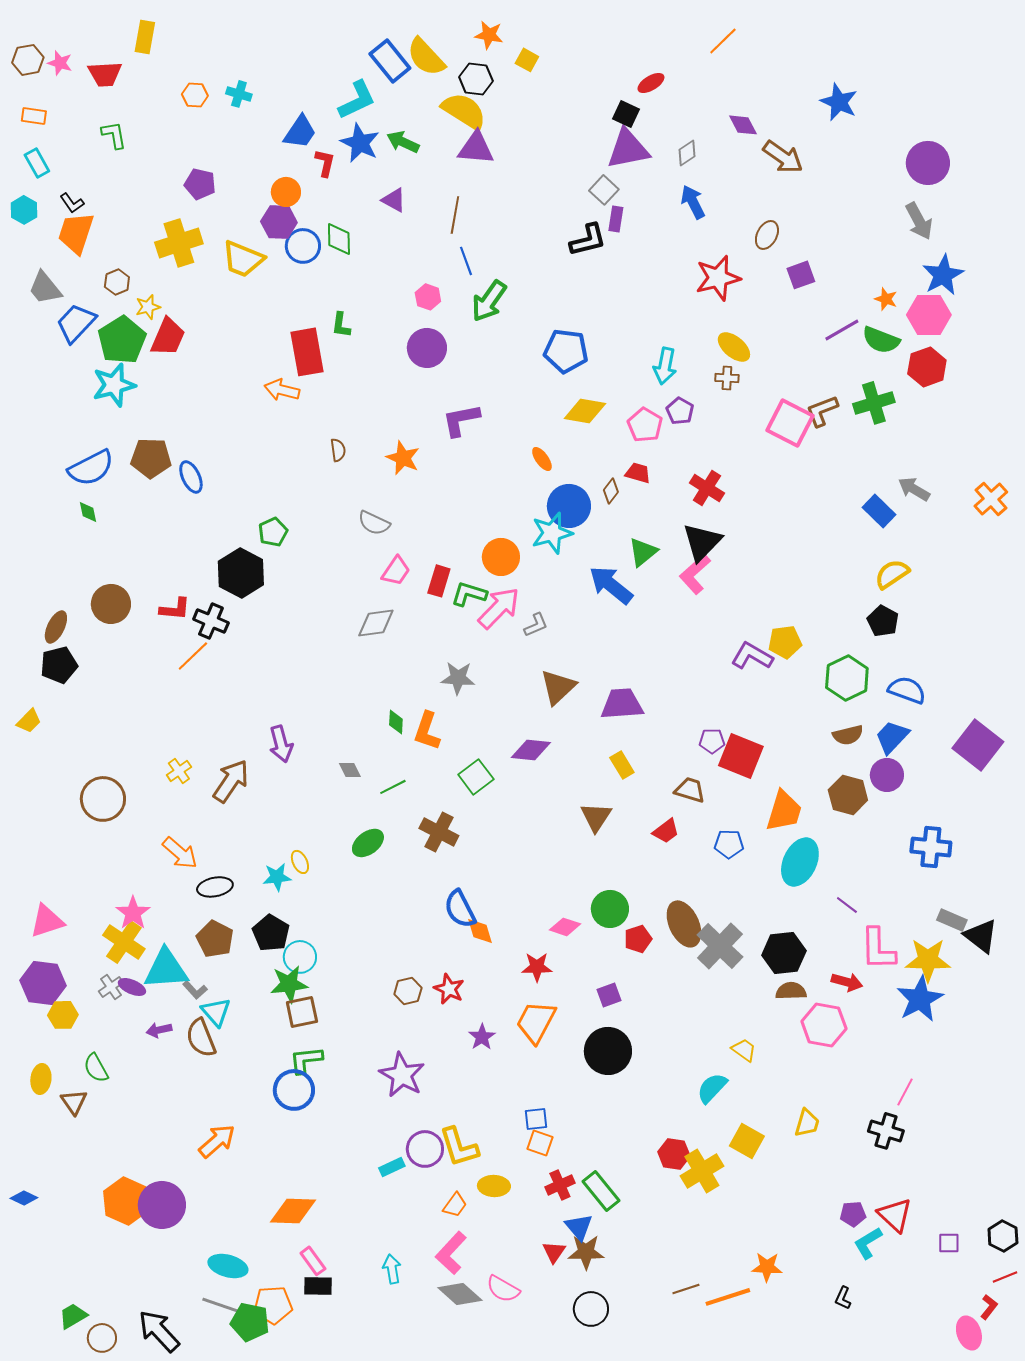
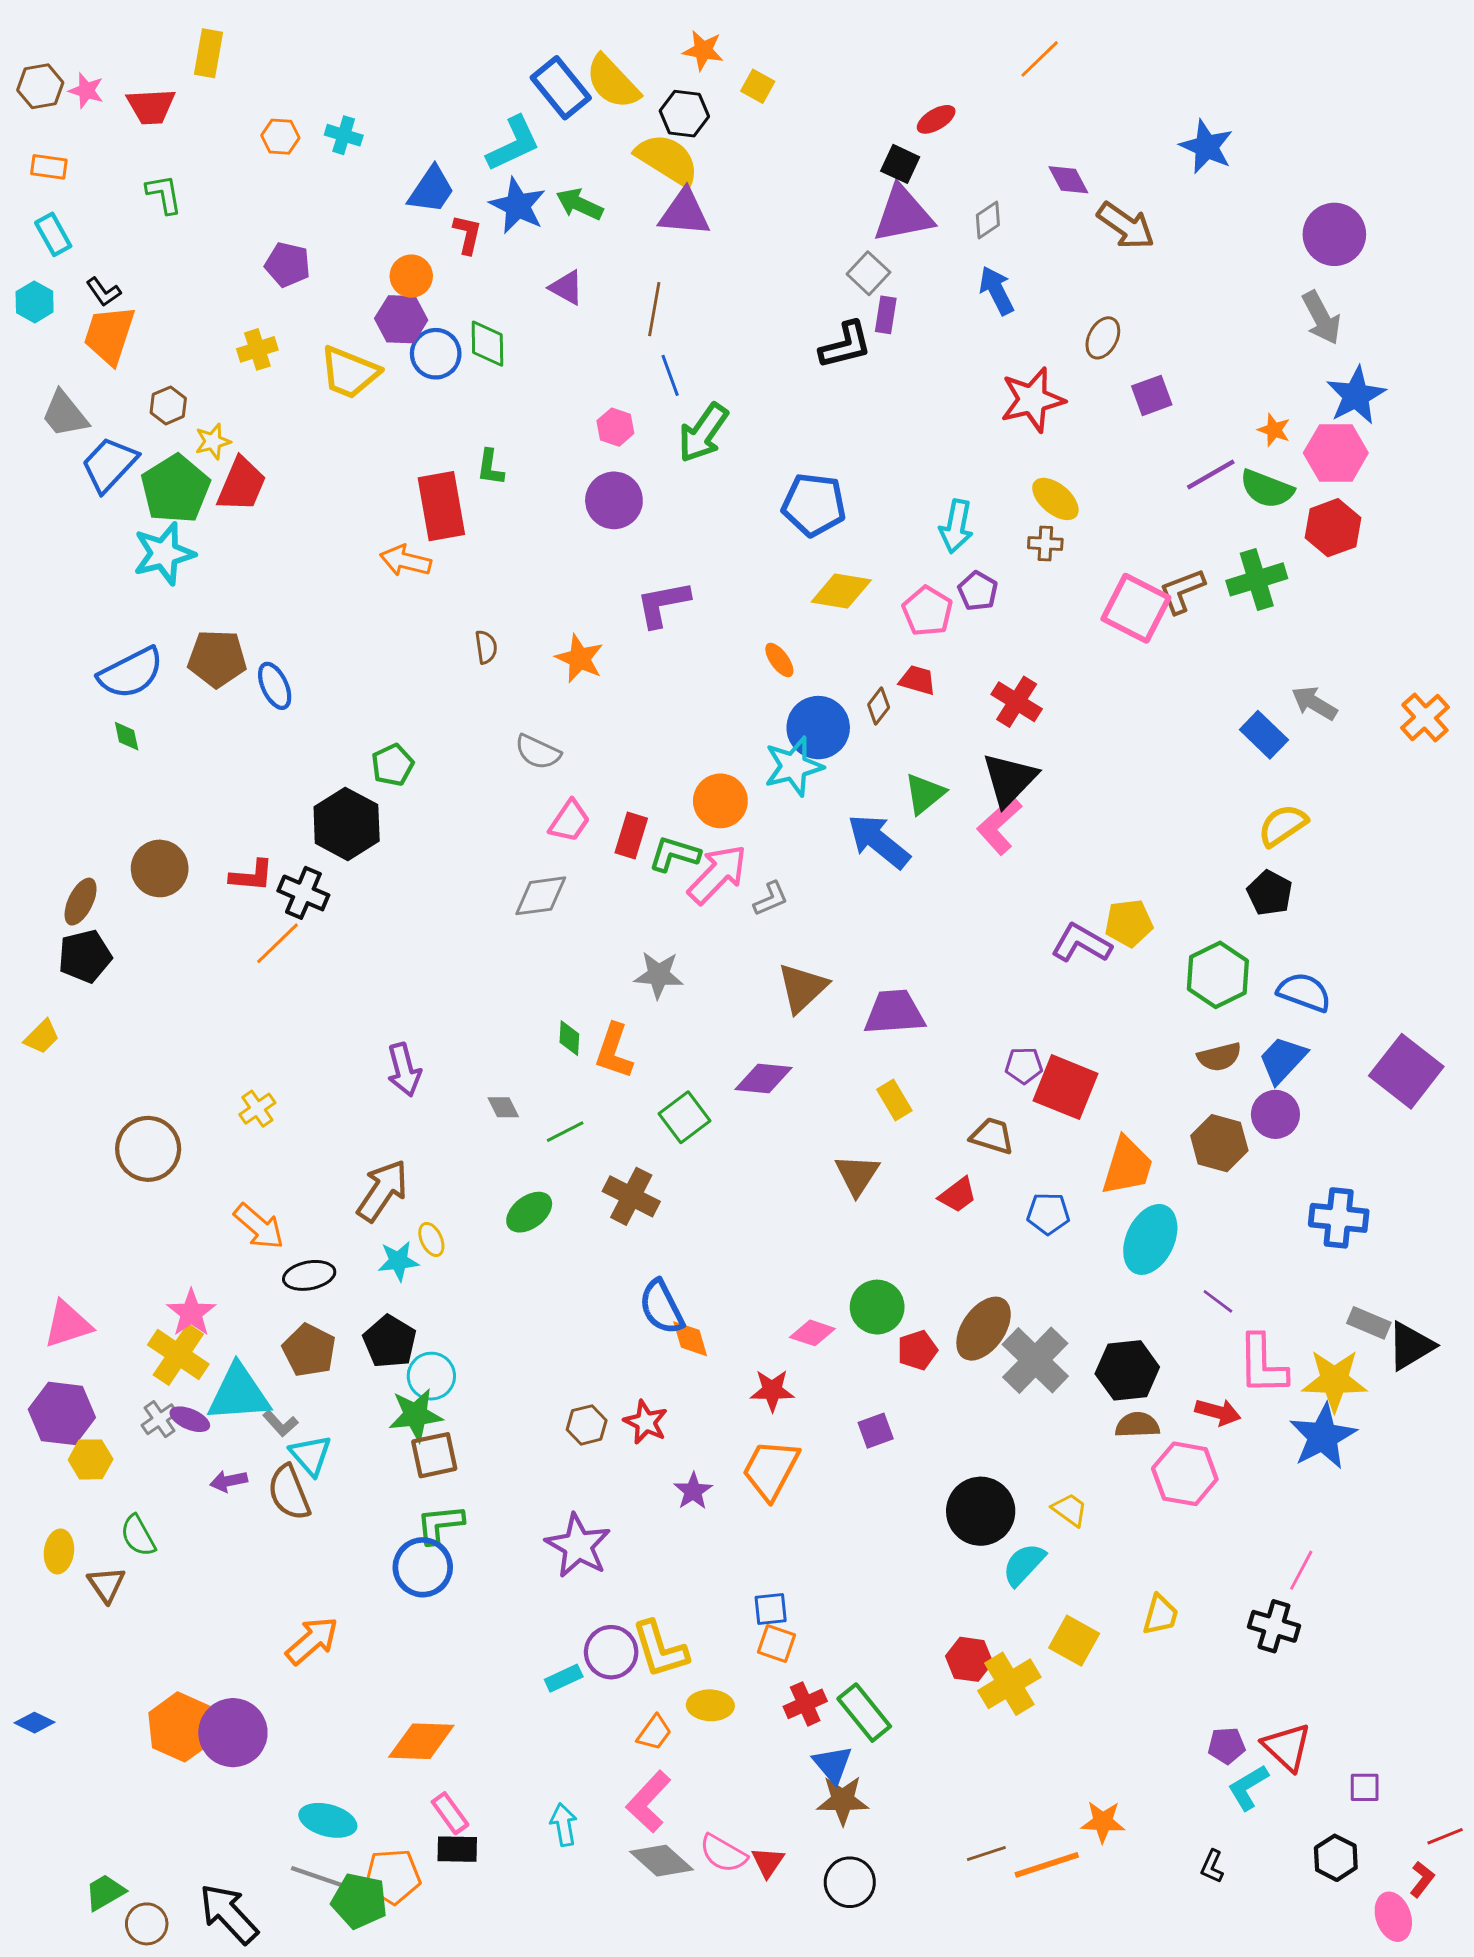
yellow cross: (179, 243) -> (257, 349), size x0.6
brown arrow: (231, 781) -> (382, 1191), moved
brown ellipse: (684, 924) -> (984, 1329), turned 60
black triangle: (981, 936) -> (1411, 1346), turned 51
black circle: (608, 1051) -> (981, 1511), moved
black hexagon: (1003, 1236) -> (1336, 1858), moved
red triangle: (554, 1252) -> (768, 1862), moved

